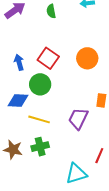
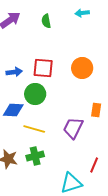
red square: (48, 58) -> (43, 68), turned -30
blue arrow: (19, 62) -> (14, 72), turned 98

